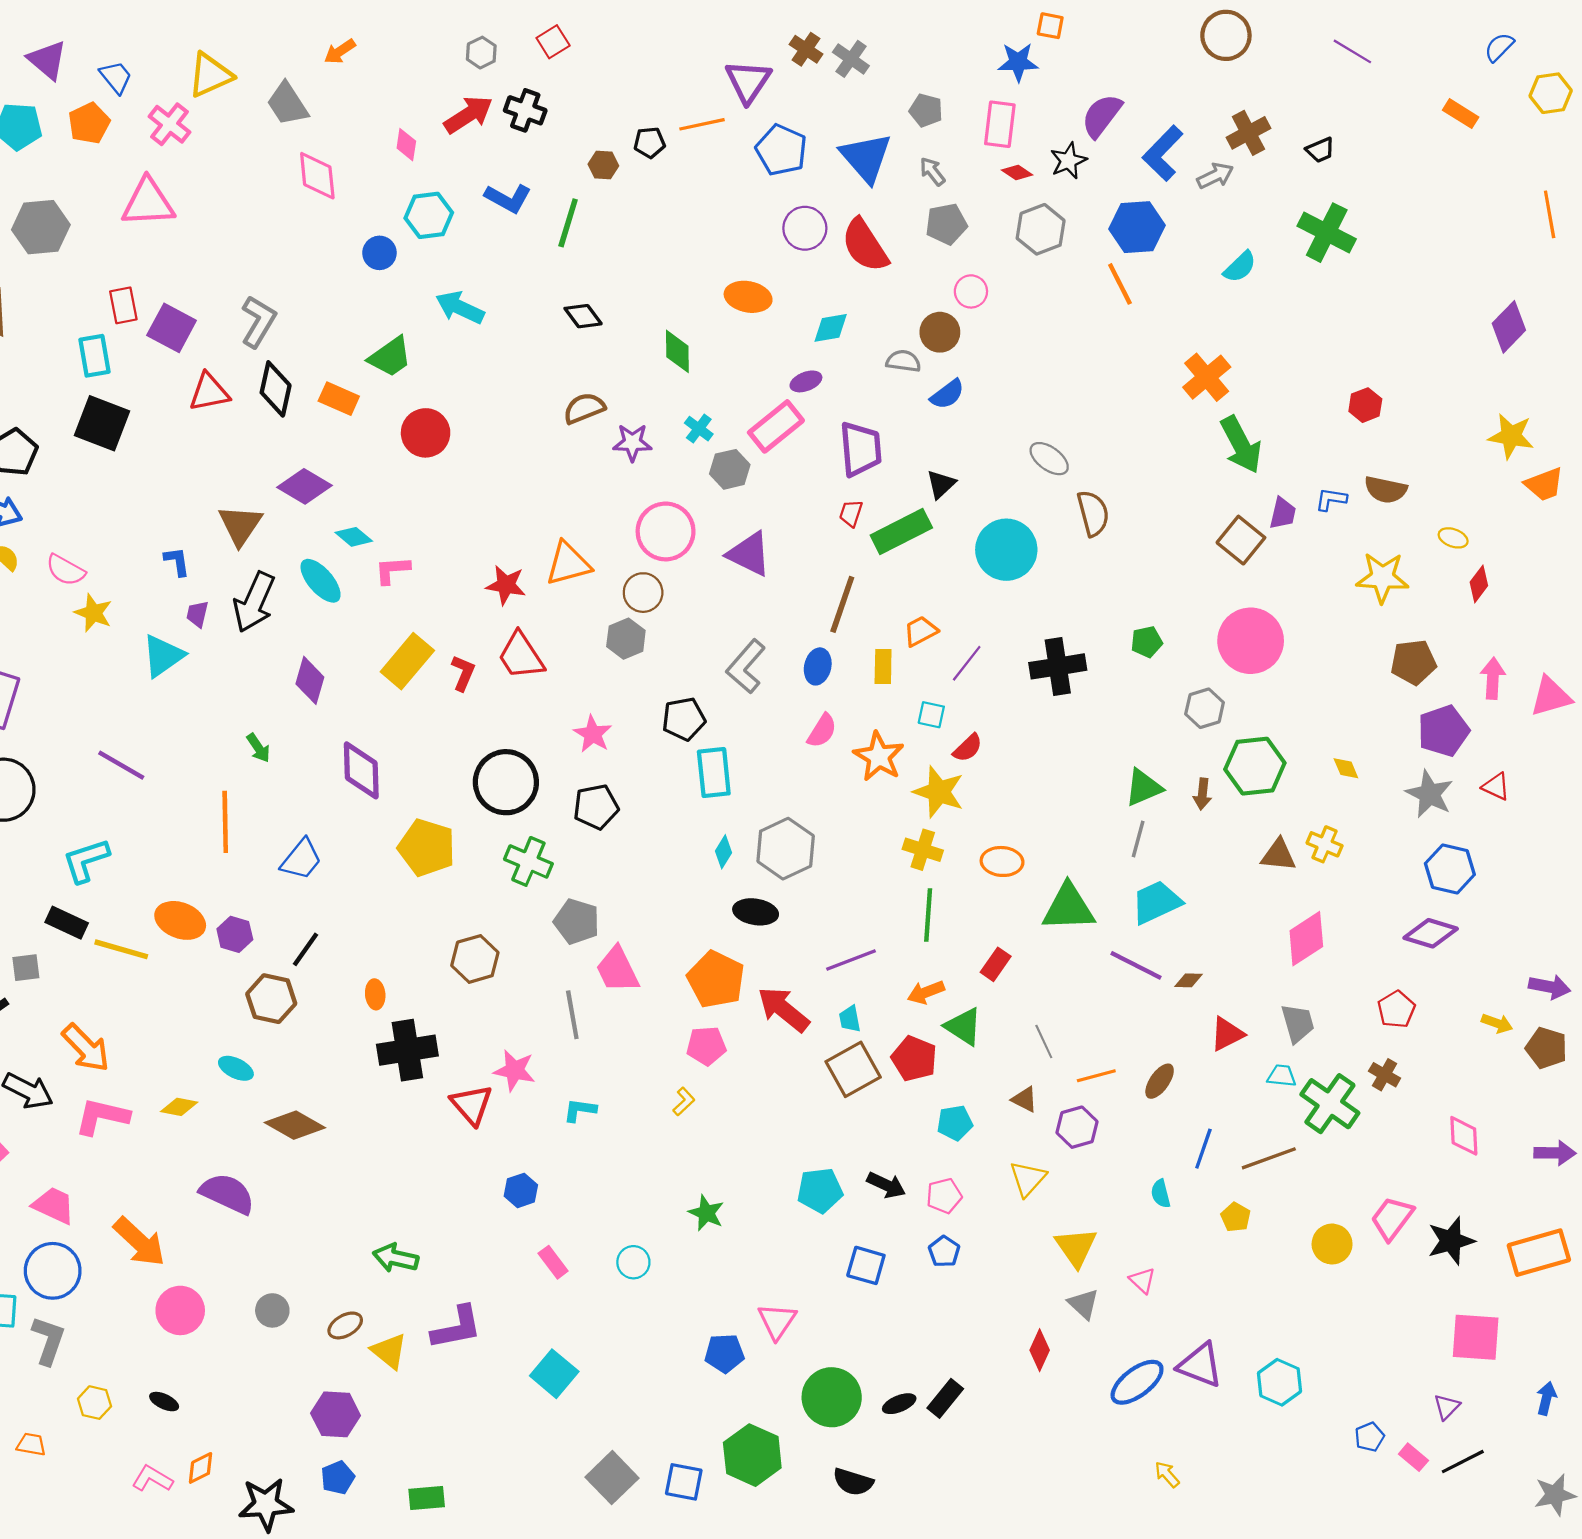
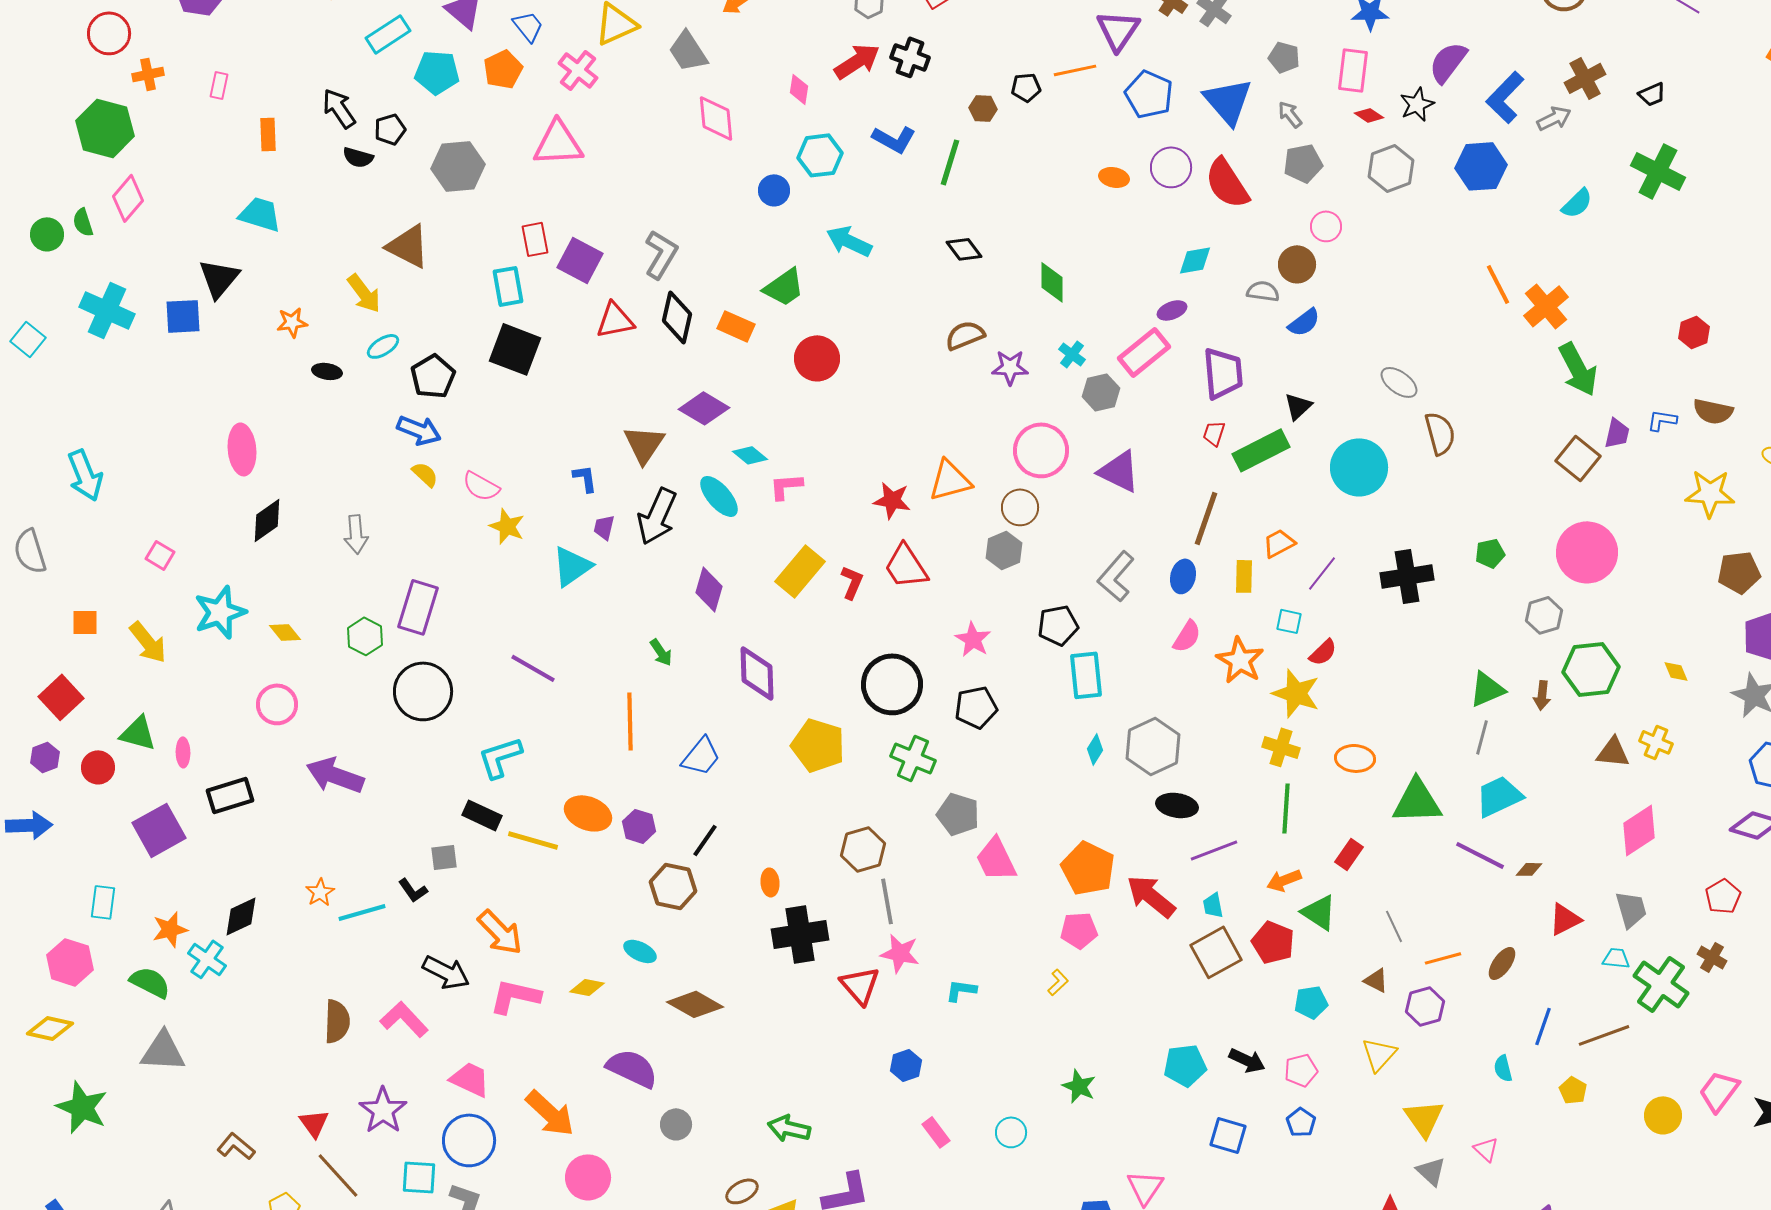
orange line: (1120, 284) -> (1498, 284), moved
orange ellipse: (748, 297) -> (1114, 177), moved, size x0.7
black ellipse: (756, 912) -> (1177, 805), moved
gray line: (572, 1015) -> (887, 901), moved
gray circle: (272, 1310) -> (676, 1124), moved

